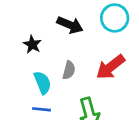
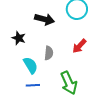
red arrow: (111, 67) -> (79, 46), size x0.7

